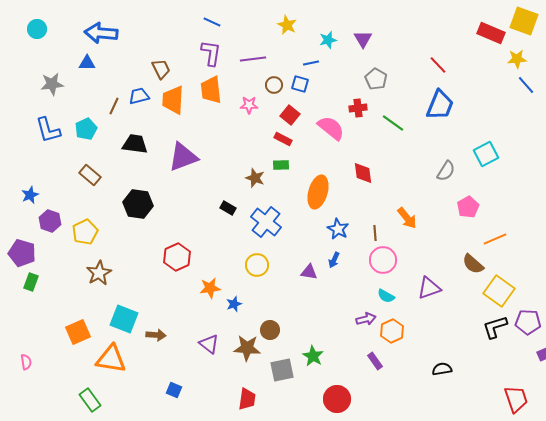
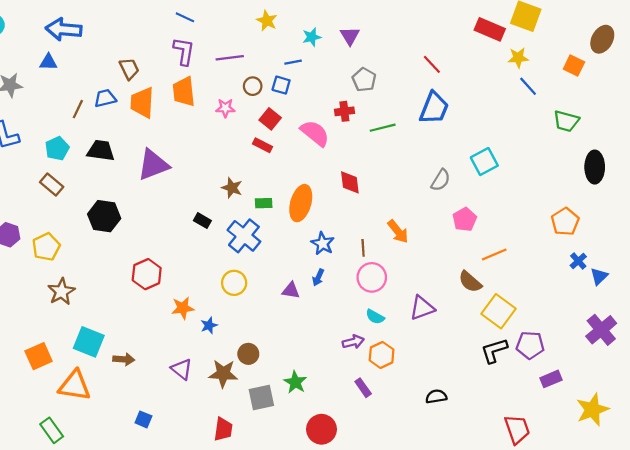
green line: (393, 123) -> (383, 128), turned -50
cyan pentagon: (86, 129) -> (57, 148), moved
green rectangle: (281, 165) -> (264, 203), moved

